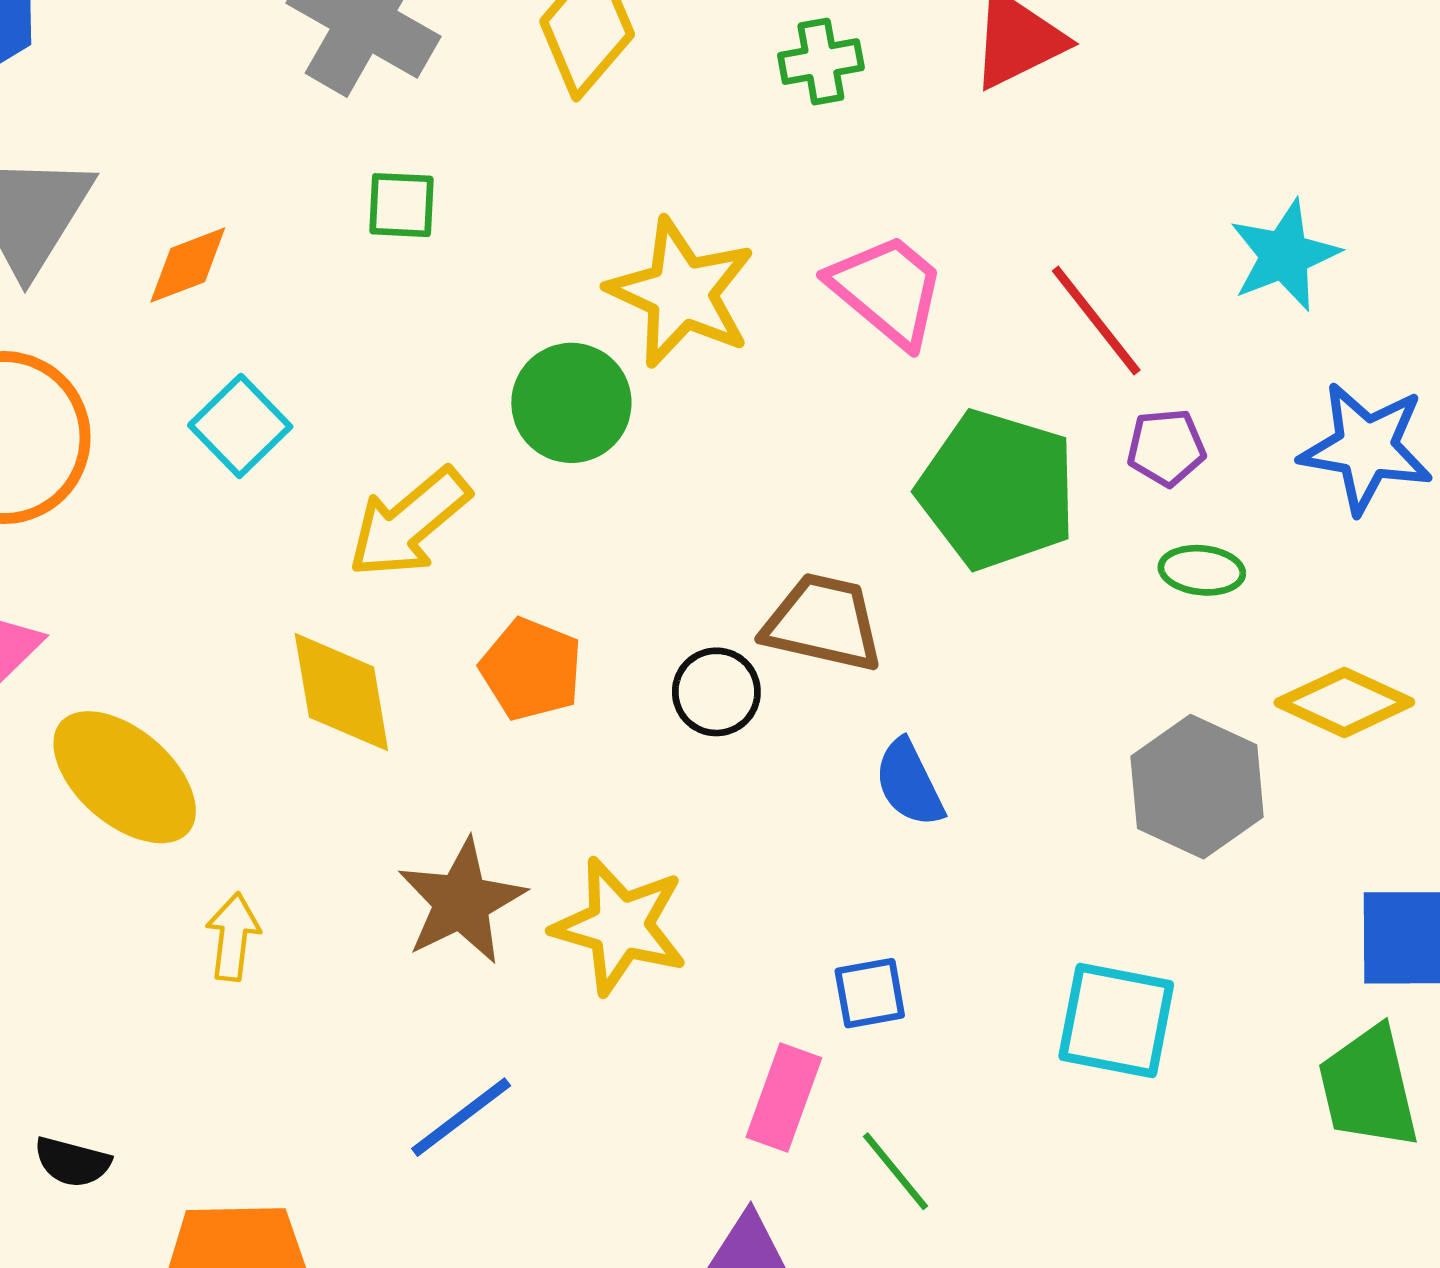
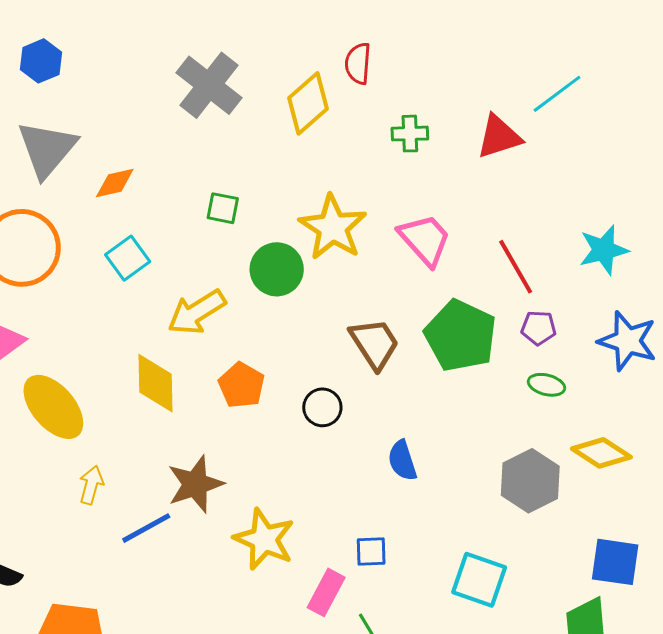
green square: (401, 205) -> (223, 208), moved
brown trapezoid: (823, 623) -> (375, 343), moved, turned 36
yellow star: (620, 926) -> (264, 539), moved
blue line: (461, 1117) -> (146, 528), moved

